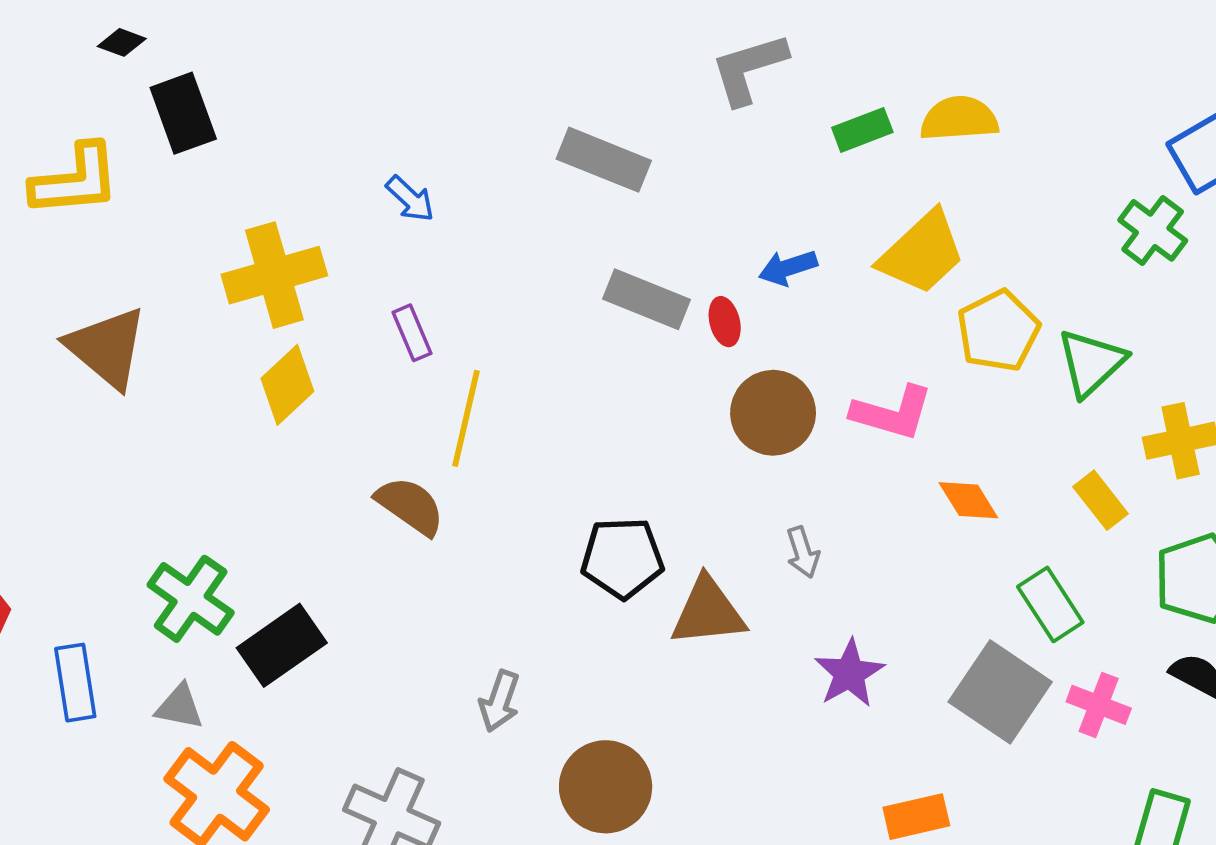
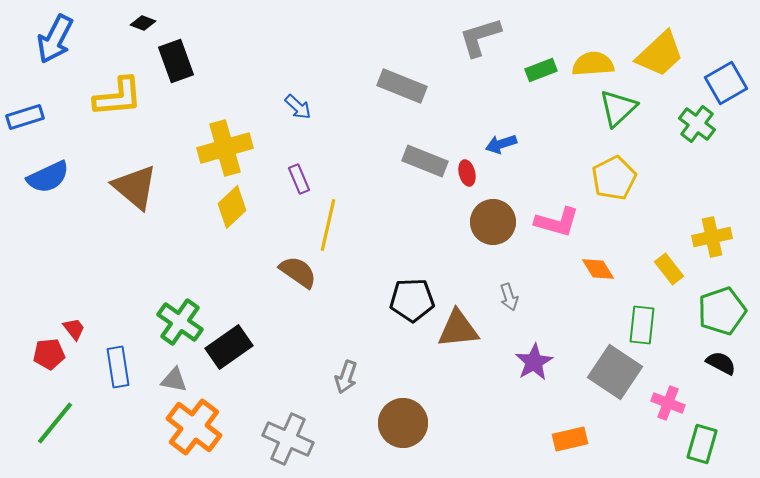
yellow trapezoid: (922, 253) -> (660, 54), moved
green triangle: (1091, 363) -> (618, 108), moved
green rectangle: (1050, 604) -> (642, 325), turned 39
pink cross: (1099, 705) -> (668, 403), moved

